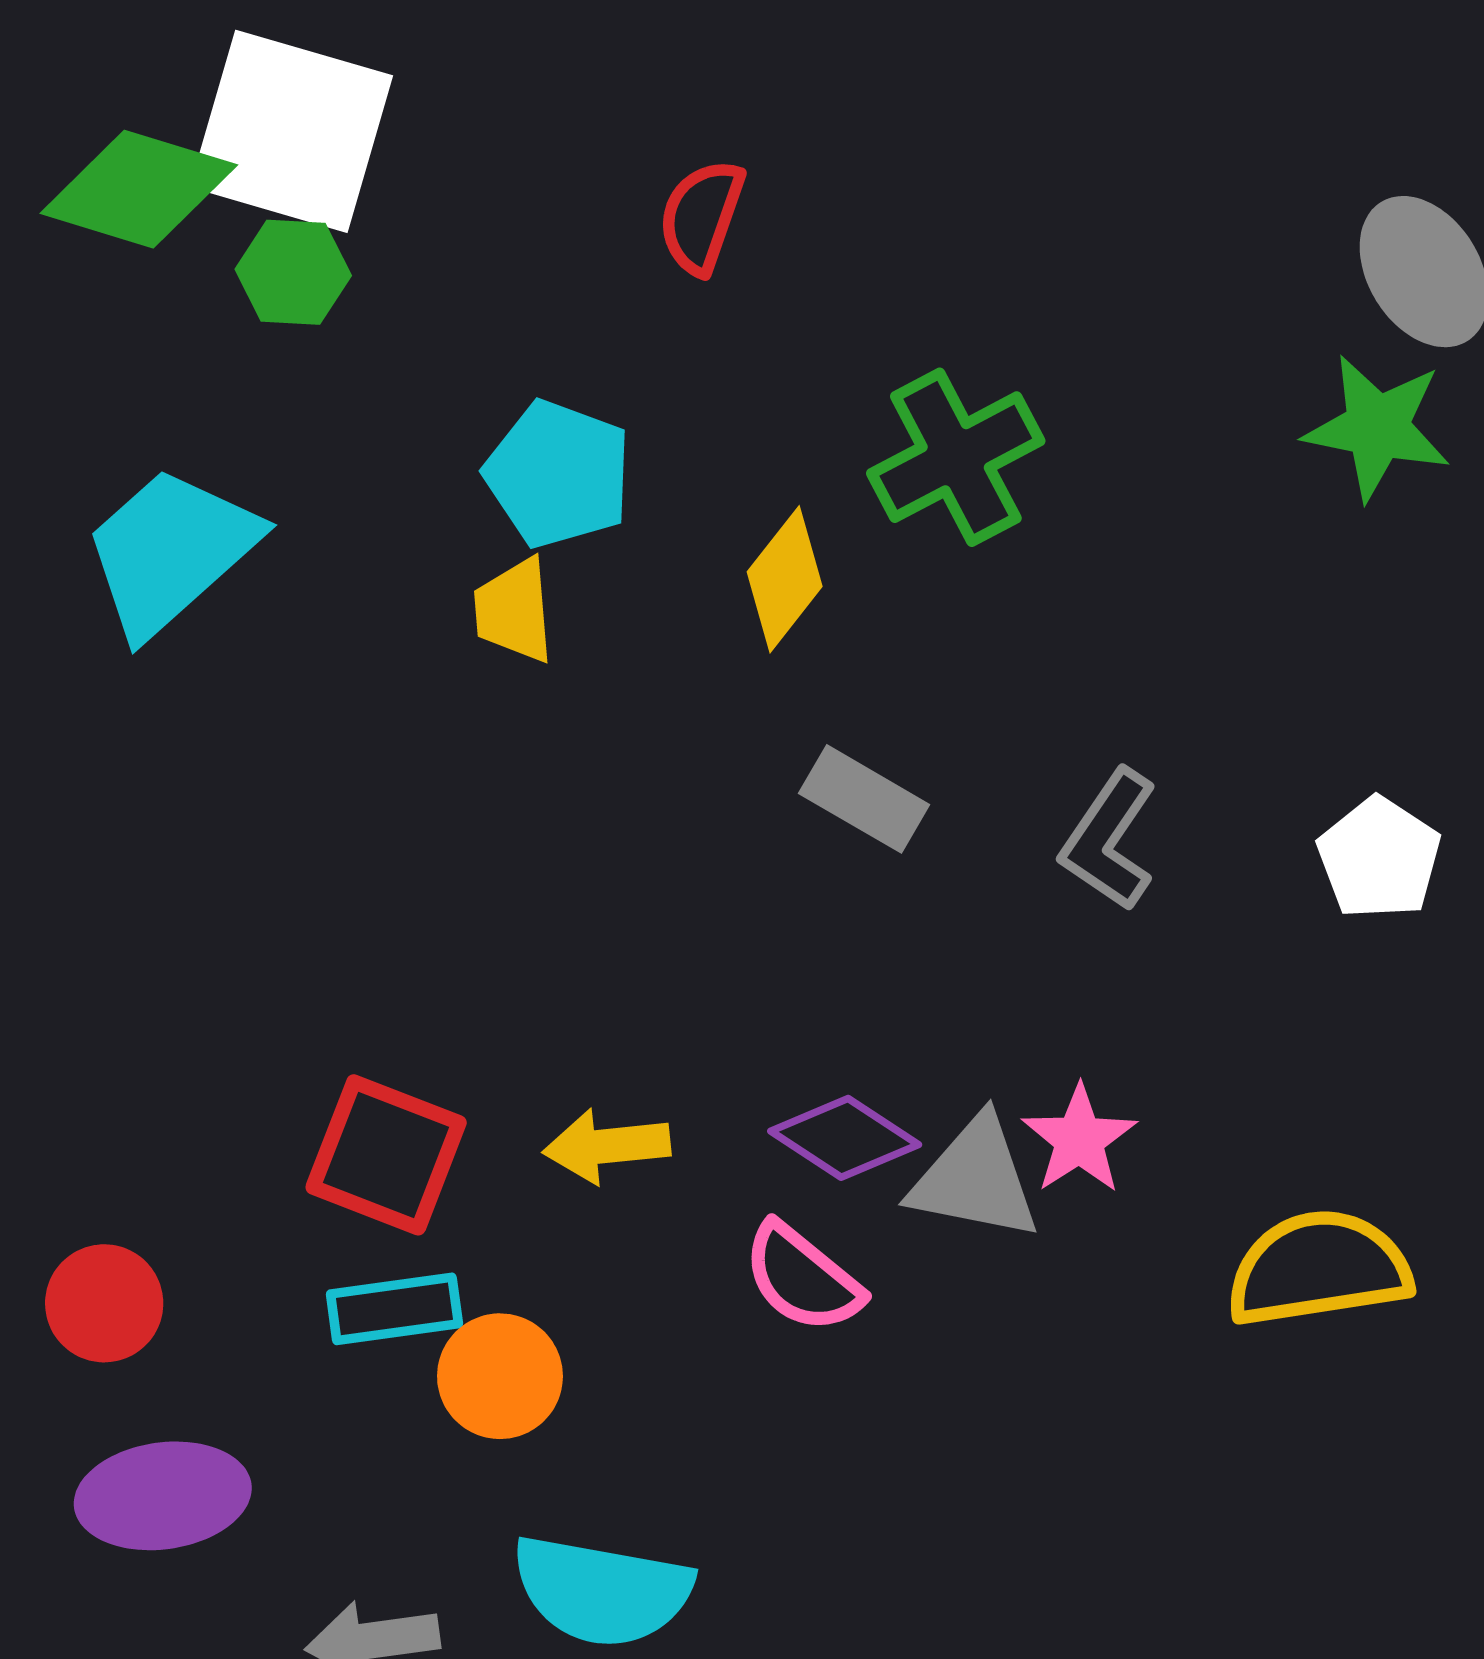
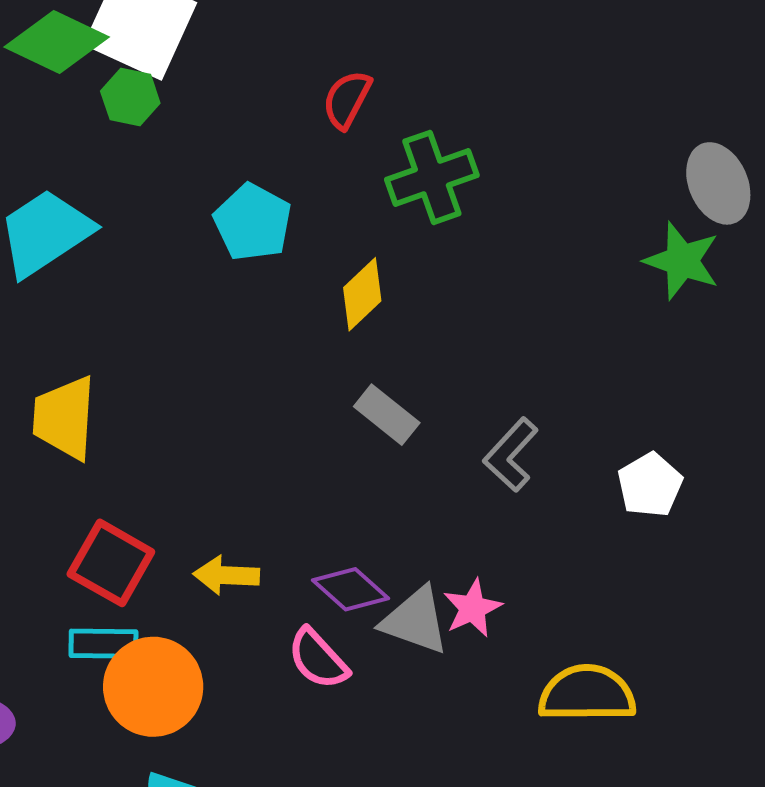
green cross: (956, 457) -> (432, 177), moved
yellow trapezoid: (514, 611) -> (64, 418), moved, size x1.5
orange circle: (500, 1376) -> (153, 687), size x1.5

